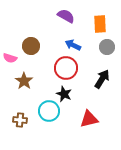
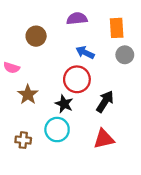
purple semicircle: (66, 16) -> (77, 19), turned -36
brown circle: (31, 46) -> (36, 36), moved
black arrow: (102, 79) -> (105, 102), moved
black star: (64, 94) -> (64, 104), moved

